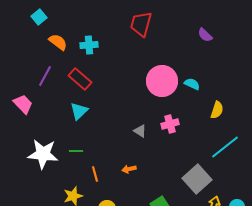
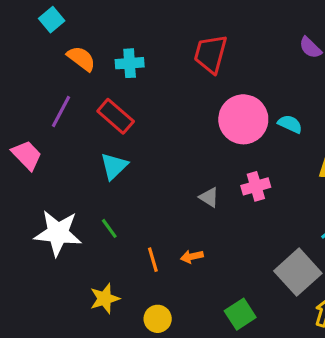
red trapezoid: (141, 24) -> (211, 54), moved
green line: (76, 151) -> (109, 228), turned 56
orange line: (95, 174) -> (153, 260), moved

